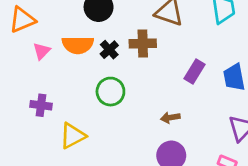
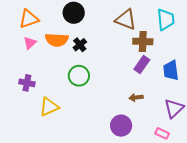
orange triangle: (22, 20) -> (29, 19), moved
brown cross: (143, 44) -> (143, 41), moved
brown arrow: (170, 118) -> (136, 98), moved

